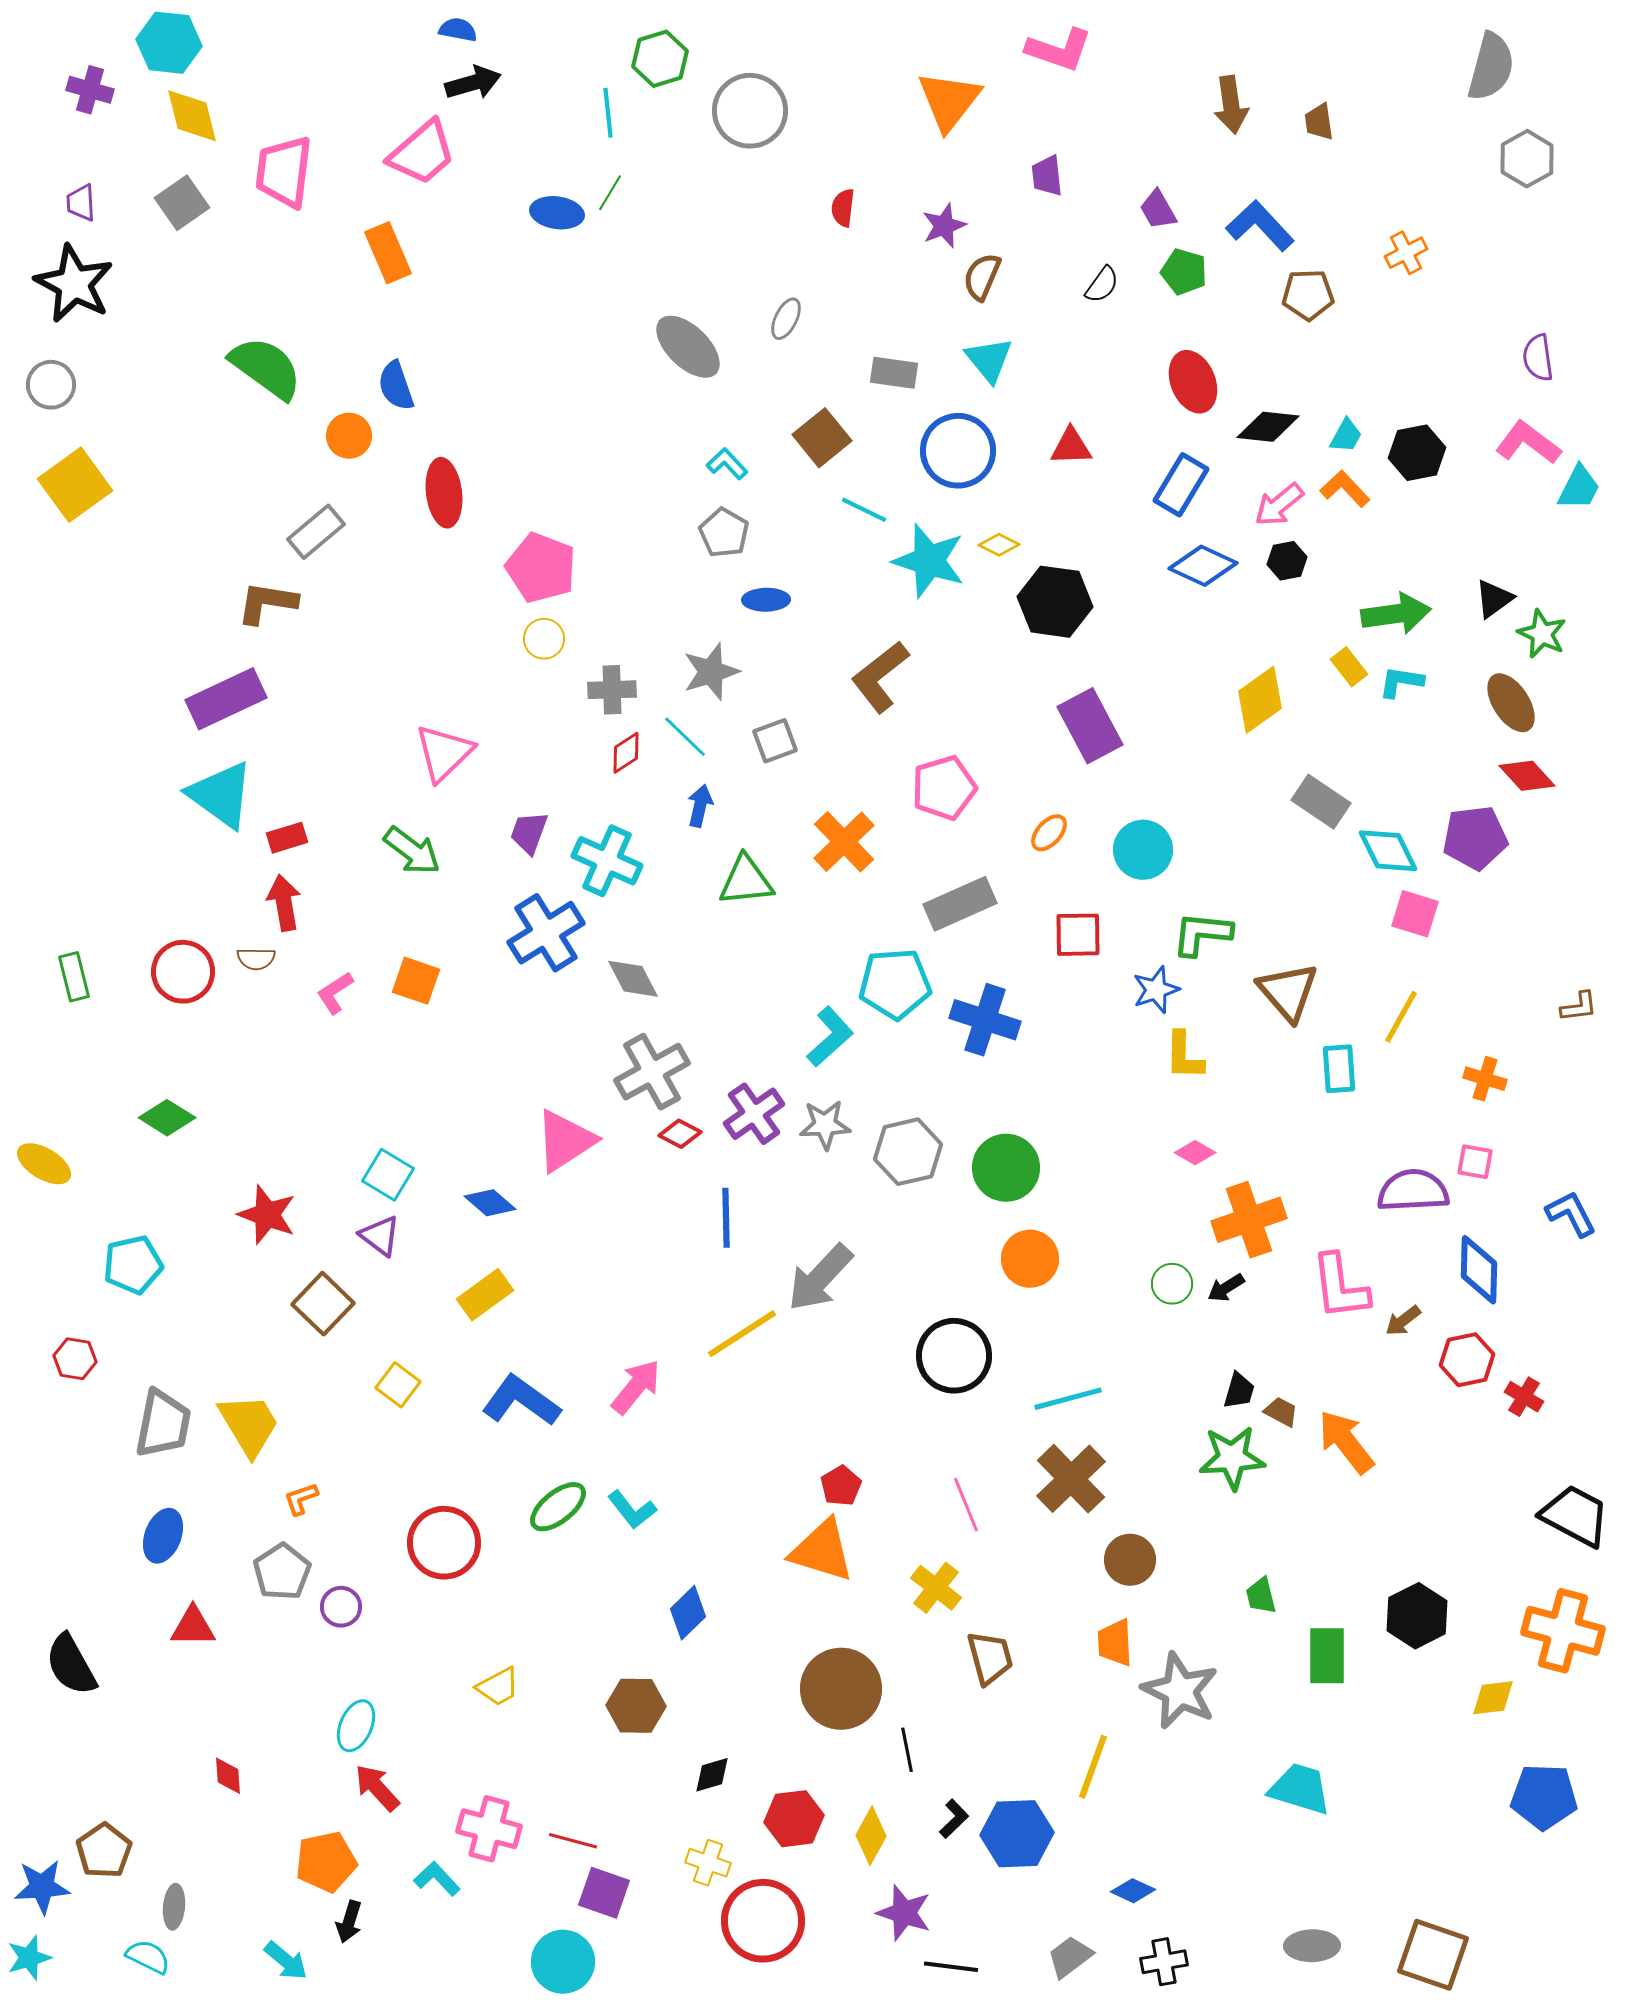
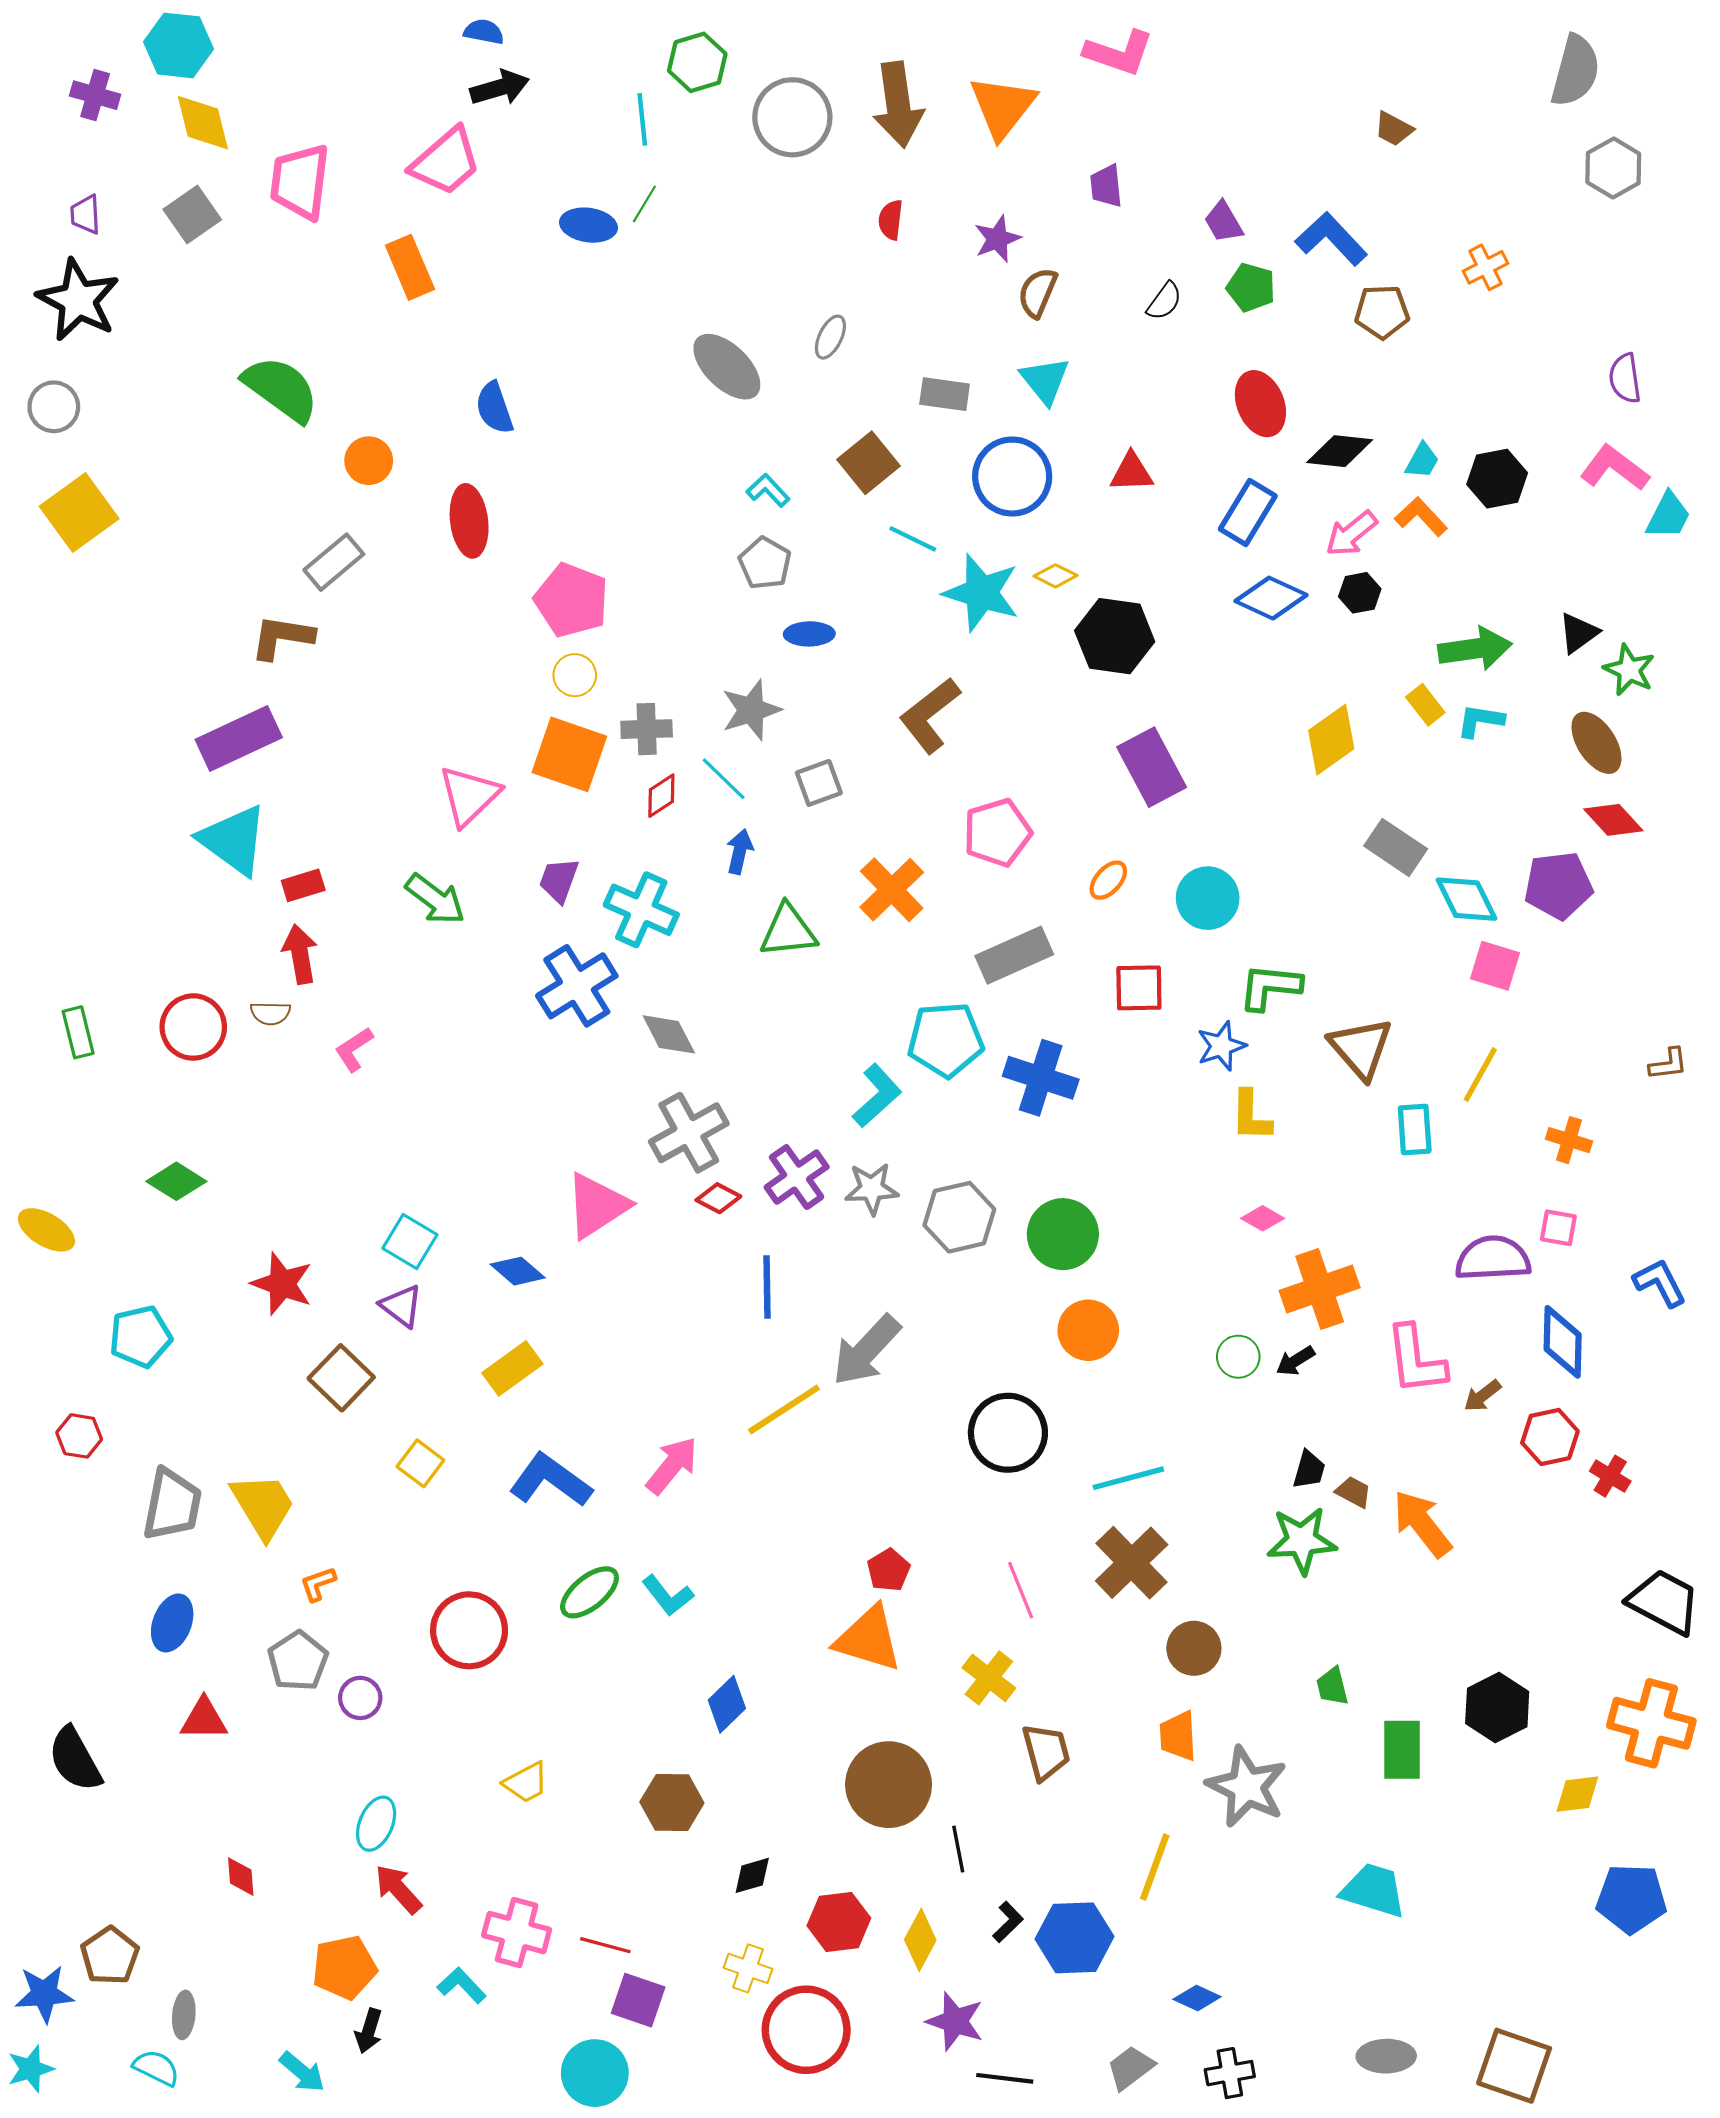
brown arrow: (1231, 105) -> (898, 105), moved, size x1.4
brown trapezoid: (1319, 122) -> (1394, 129), turned -54
blue semicircle: (396, 386) -> (494, 408), moved
orange square: (416, 981) -> (569, 754), moved, size x1.5

